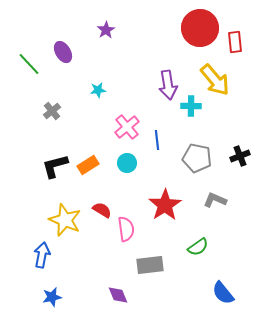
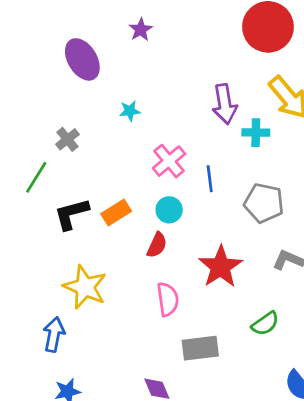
purple ellipse: (63, 52) -> (82, 59), size x1.4
green line: (29, 64) -> (36, 177), moved, turned 75
red semicircle: (102, 210) -> (157, 245), moved, turned 84

